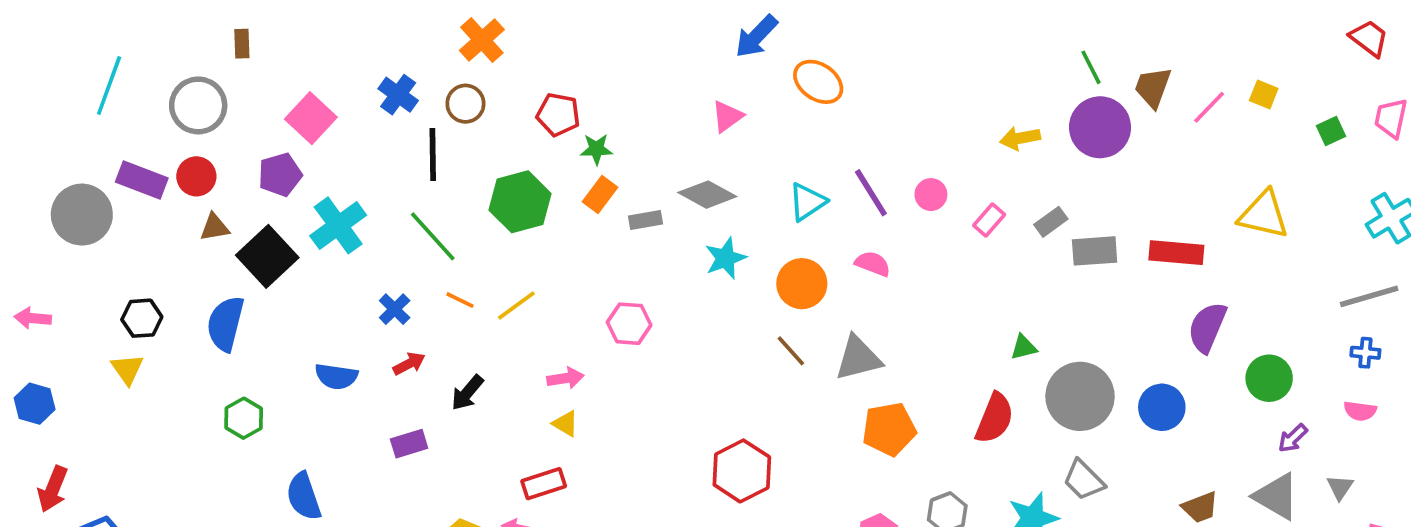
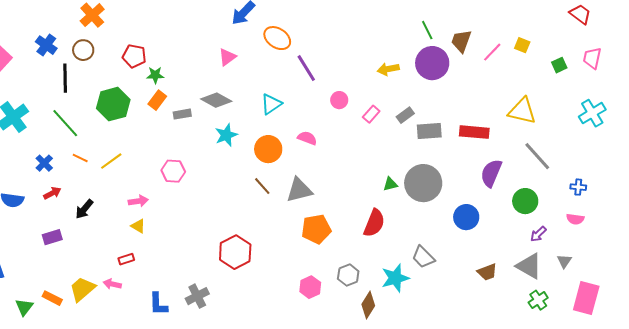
purple line: (871, 193) -> (306, 68), moved
gray line: (1369, 296) -> (537, 156), moved, turned 64
gray circle: (1080, 396) -> (423, 183), moved
red rectangle: (544, 484) -> (126, 259), size x0.7

